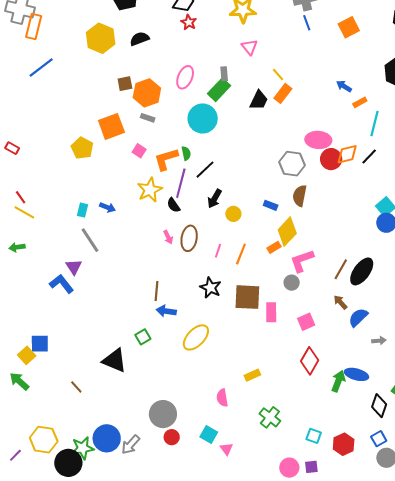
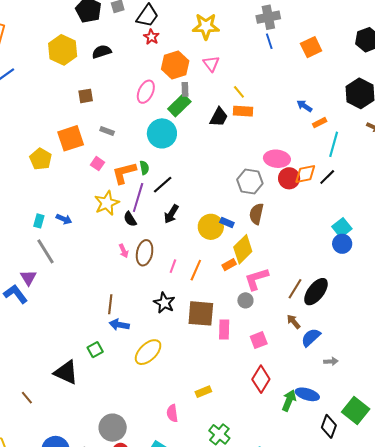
orange hexagon: (147, 93) -> (175, 65), moved
orange rectangle: (283, 93) -> (243, 111), turned 54
yellow circle: (233, 214) -> (211, 227), moved, size x1.6

